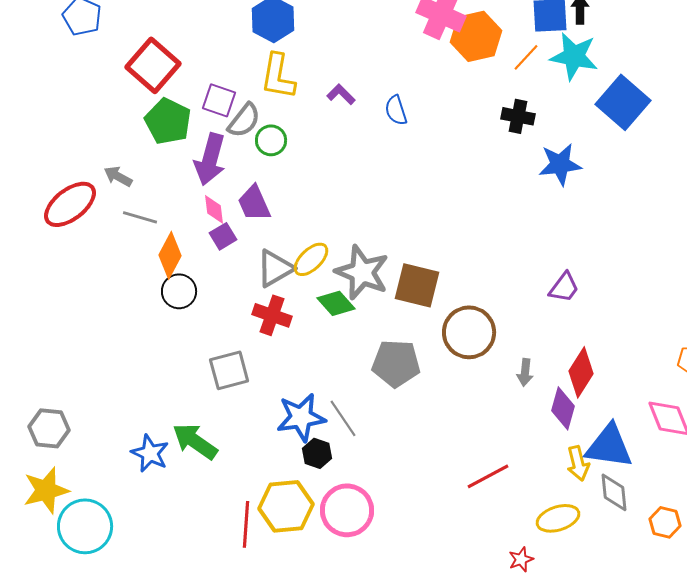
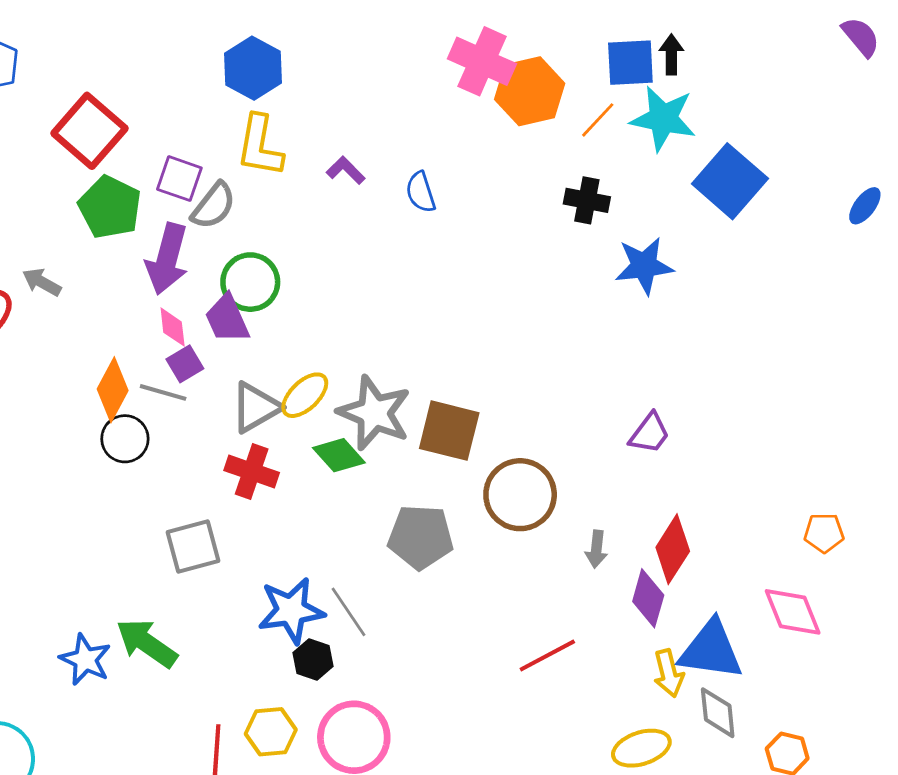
green circle: (271, 140) -> (250, 282), moved, size x1.4
gray line: (140, 217) -> (163, 392), moved
red line: (488, 476) -> (547, 655), moved
yellow hexagon: (286, 506) -> (271, 732), size x0.7

